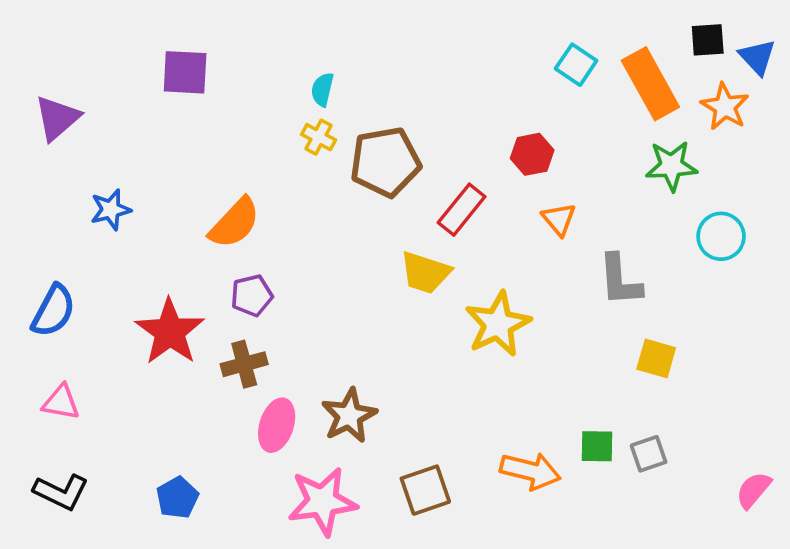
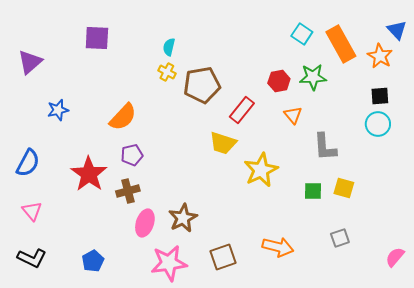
black square: (708, 40) -> (380, 96), moved
green star: (671, 166) -> (313, 77), moved
pink triangle: (61, 402) -> (32, 211), turned 40
green square: (597, 446) -> (313, 191), moved

